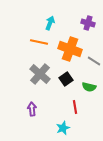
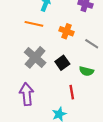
orange cross: (70, 49) -> (67, 31), size x0.6
purple arrow: (32, 109) -> (27, 94), size x1.5

